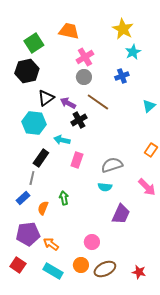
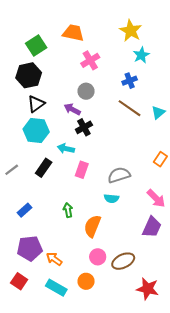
gray circle: (84, 77) -> (86, 91), moved
black triangle: (46, 98) -> (36, 104), moved
brown line: (98, 102) -> (130, 108), moved
gray line: (32, 178) -> (12, 170), moved, turned 40
orange semicircle: (43, 208) -> (92, 226), moved, size x1.5
purple trapezoid: (121, 214) -> (152, 227), moved
brown ellipse: (105, 269) -> (123, 261), moved
red star: (139, 272) -> (148, 289), size x1.5

